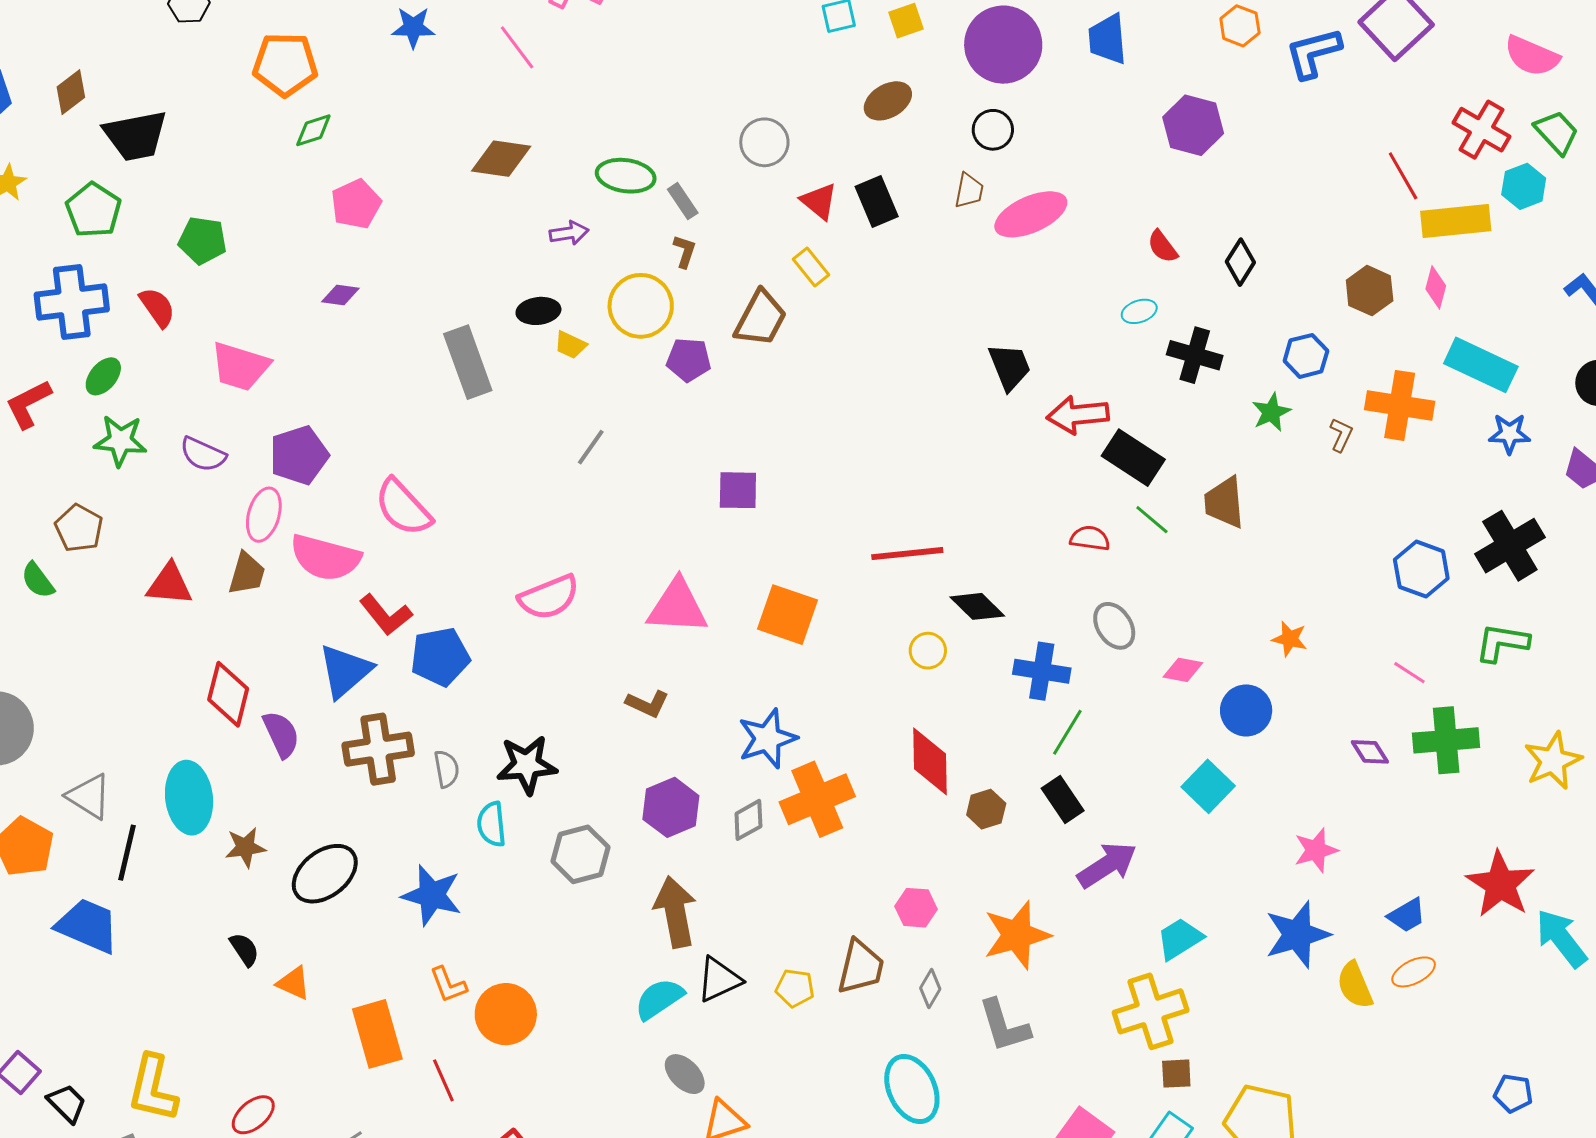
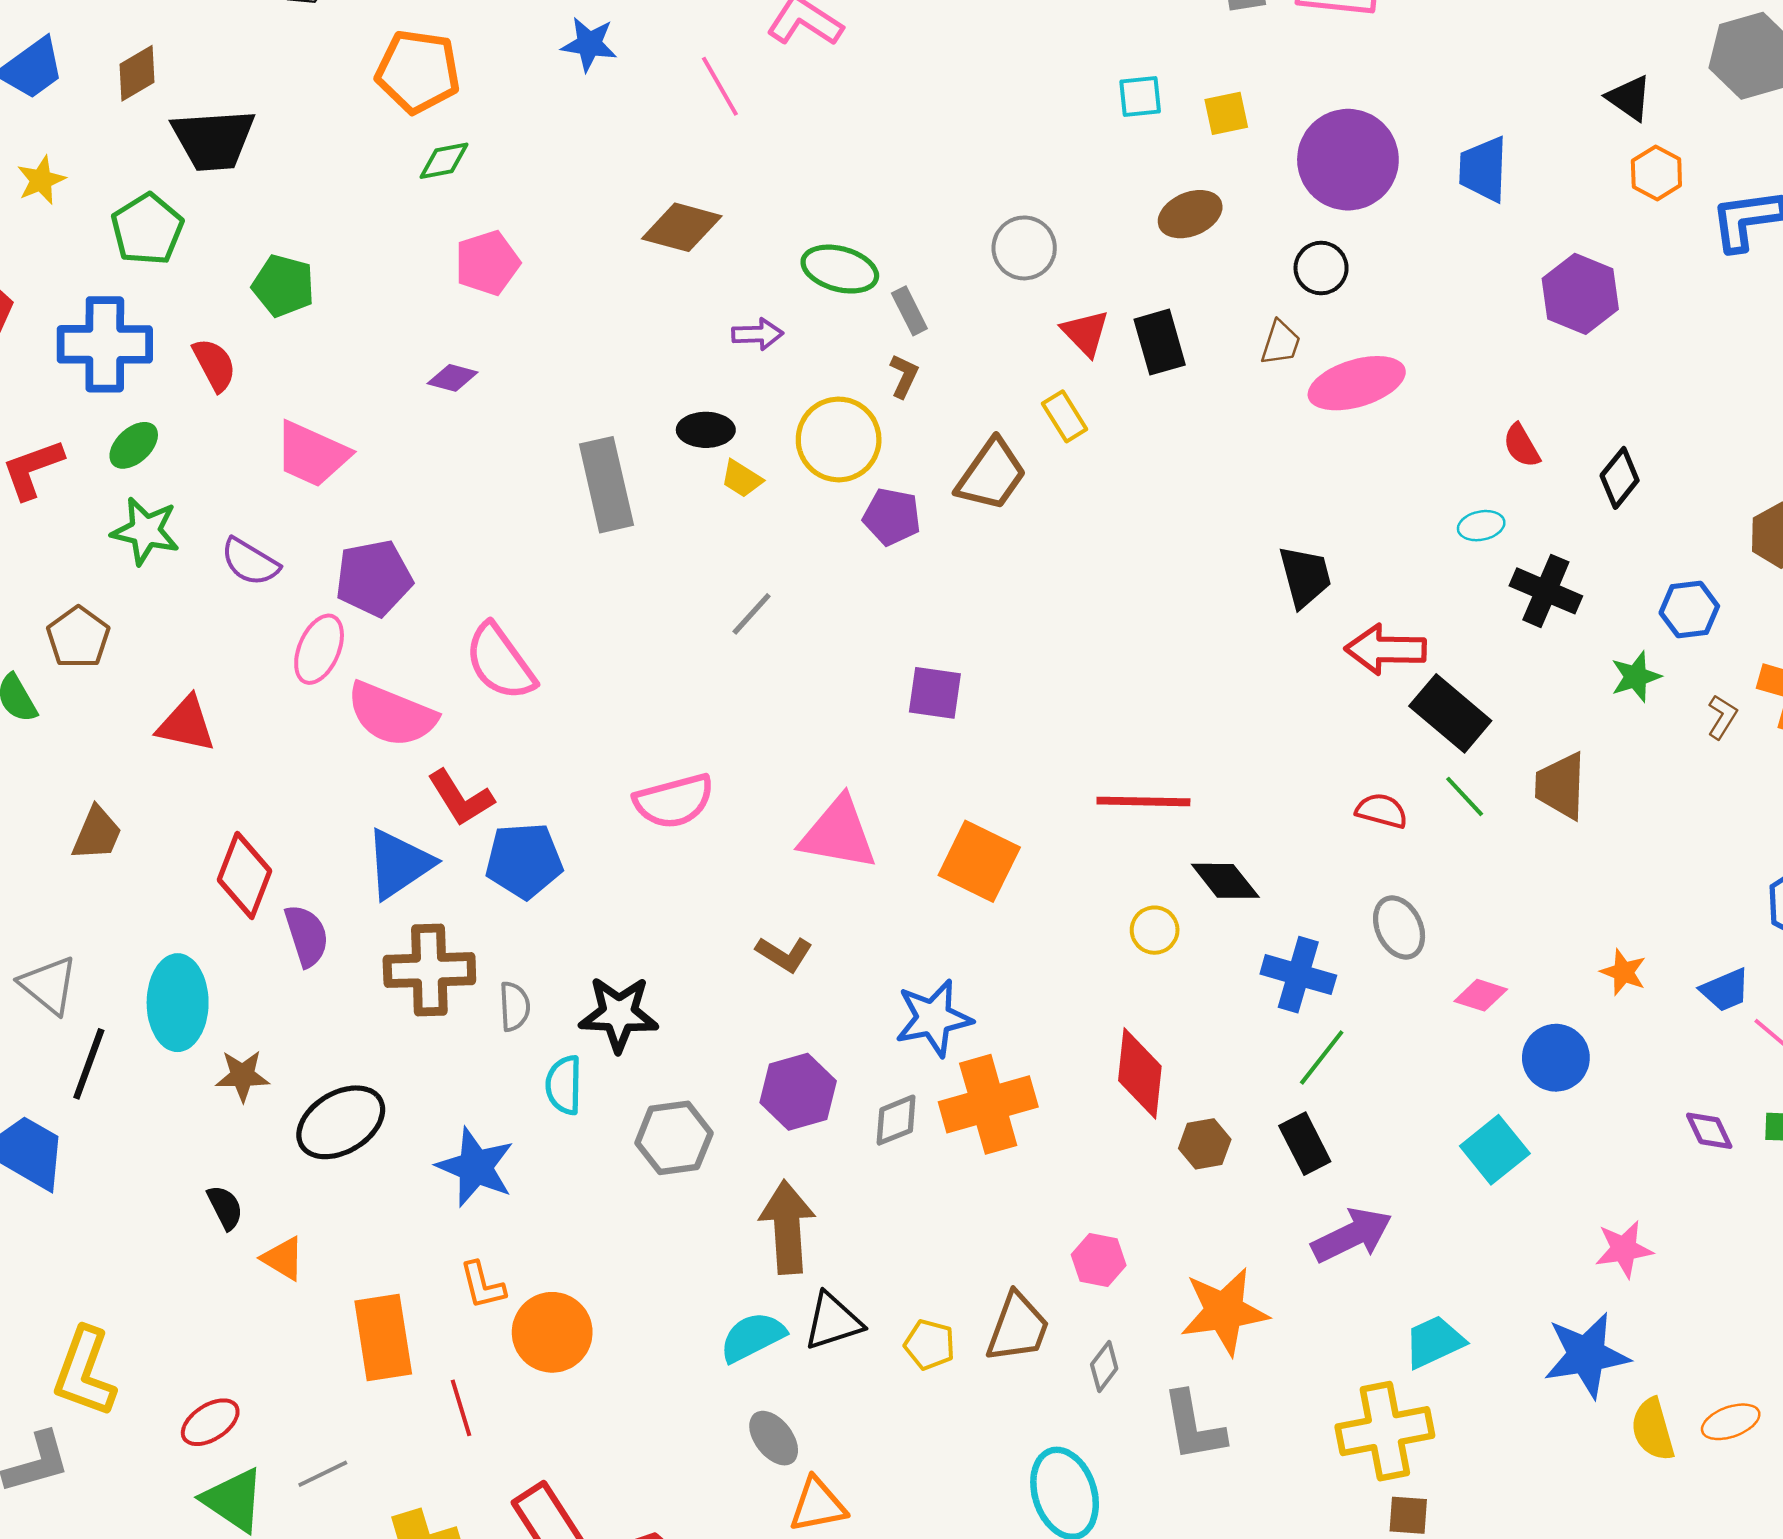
brown trapezoid: (247, 574) -> (97, 834), moved
blue trapezoid: (1407, 915) -> (1725, 990), moved

